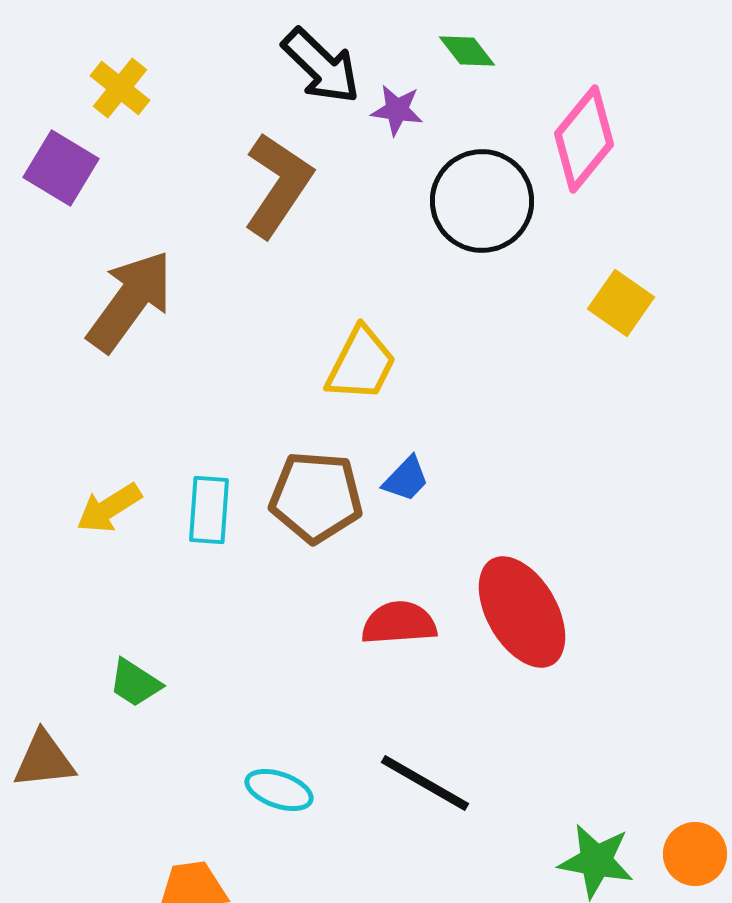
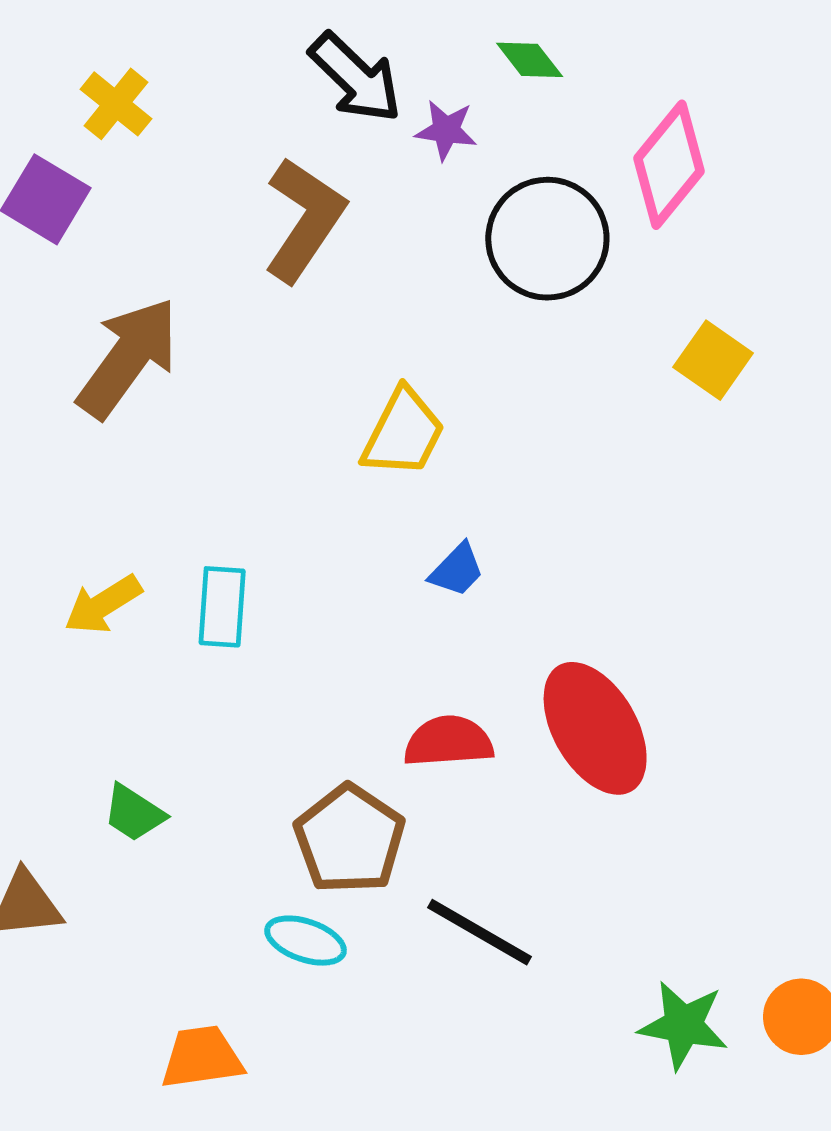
brown pentagon: (316, 497) -> (350, 839), moved, turned 30

